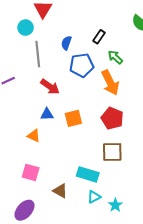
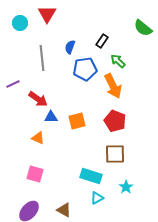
cyan circle: (26, 28) -> (20, 23), moved
red arrow: (50, 87) -> (38, 99), moved
brown triangle: (60, 191) -> (64, 210), moved
cyan star: (115, 205) -> (126, 187), moved

